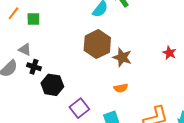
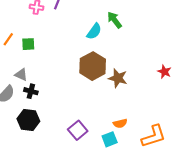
black hexagon: (52, 85) -> (28, 120), moved
orange semicircle: (121, 88) -> (120, 123), moved

